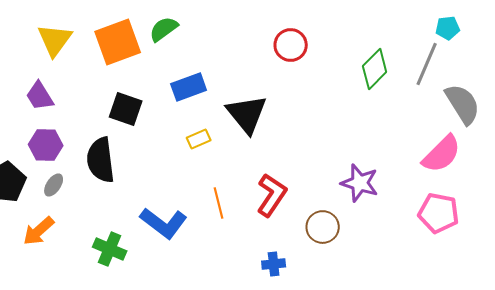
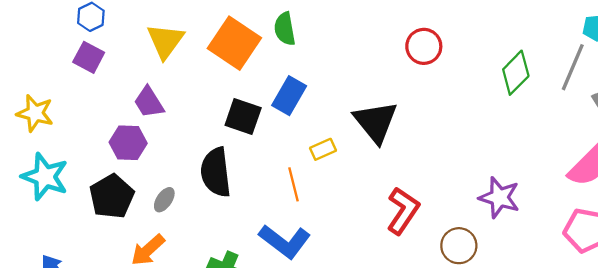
green semicircle: (164, 29) -> (285, 29), turned -64
orange square: (118, 42) -> (234, 43), turned -36
blue rectangle: (189, 87) -> (289, 96), moved, turned -40
purple hexagon: (46, 145) -> (128, 143), moved
orange line: (219, 203) -> (293, 184), moved

